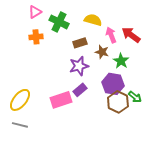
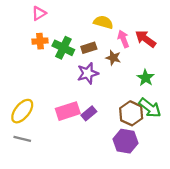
green cross: (59, 22) -> (63, 48), moved
green star: (121, 61) -> (146, 78), moved
purple hexagon: (113, 84) -> (126, 141), moved
purple rectangle: (80, 90) -> (89, 113), moved
green arrow: (135, 97) -> (150, 108), size x1.5

